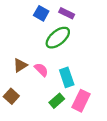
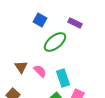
purple rectangle: (67, 13) -> (75, 23), moved
brown triangle: (20, 65) -> (21, 67), turned -32

